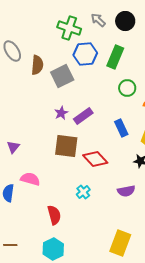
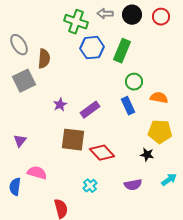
gray arrow: (98, 20) -> (105, 14), turned -42
gray square: (62, 76) -> (24, 81), moved
purple star: (61, 113) -> (60, 105), moved
blue rectangle: (121, 128) -> (128, 106), moved

